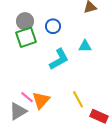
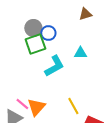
gray circle: (25, 21) -> (33, 28), moved
green square: (26, 37) -> (35, 44), moved

